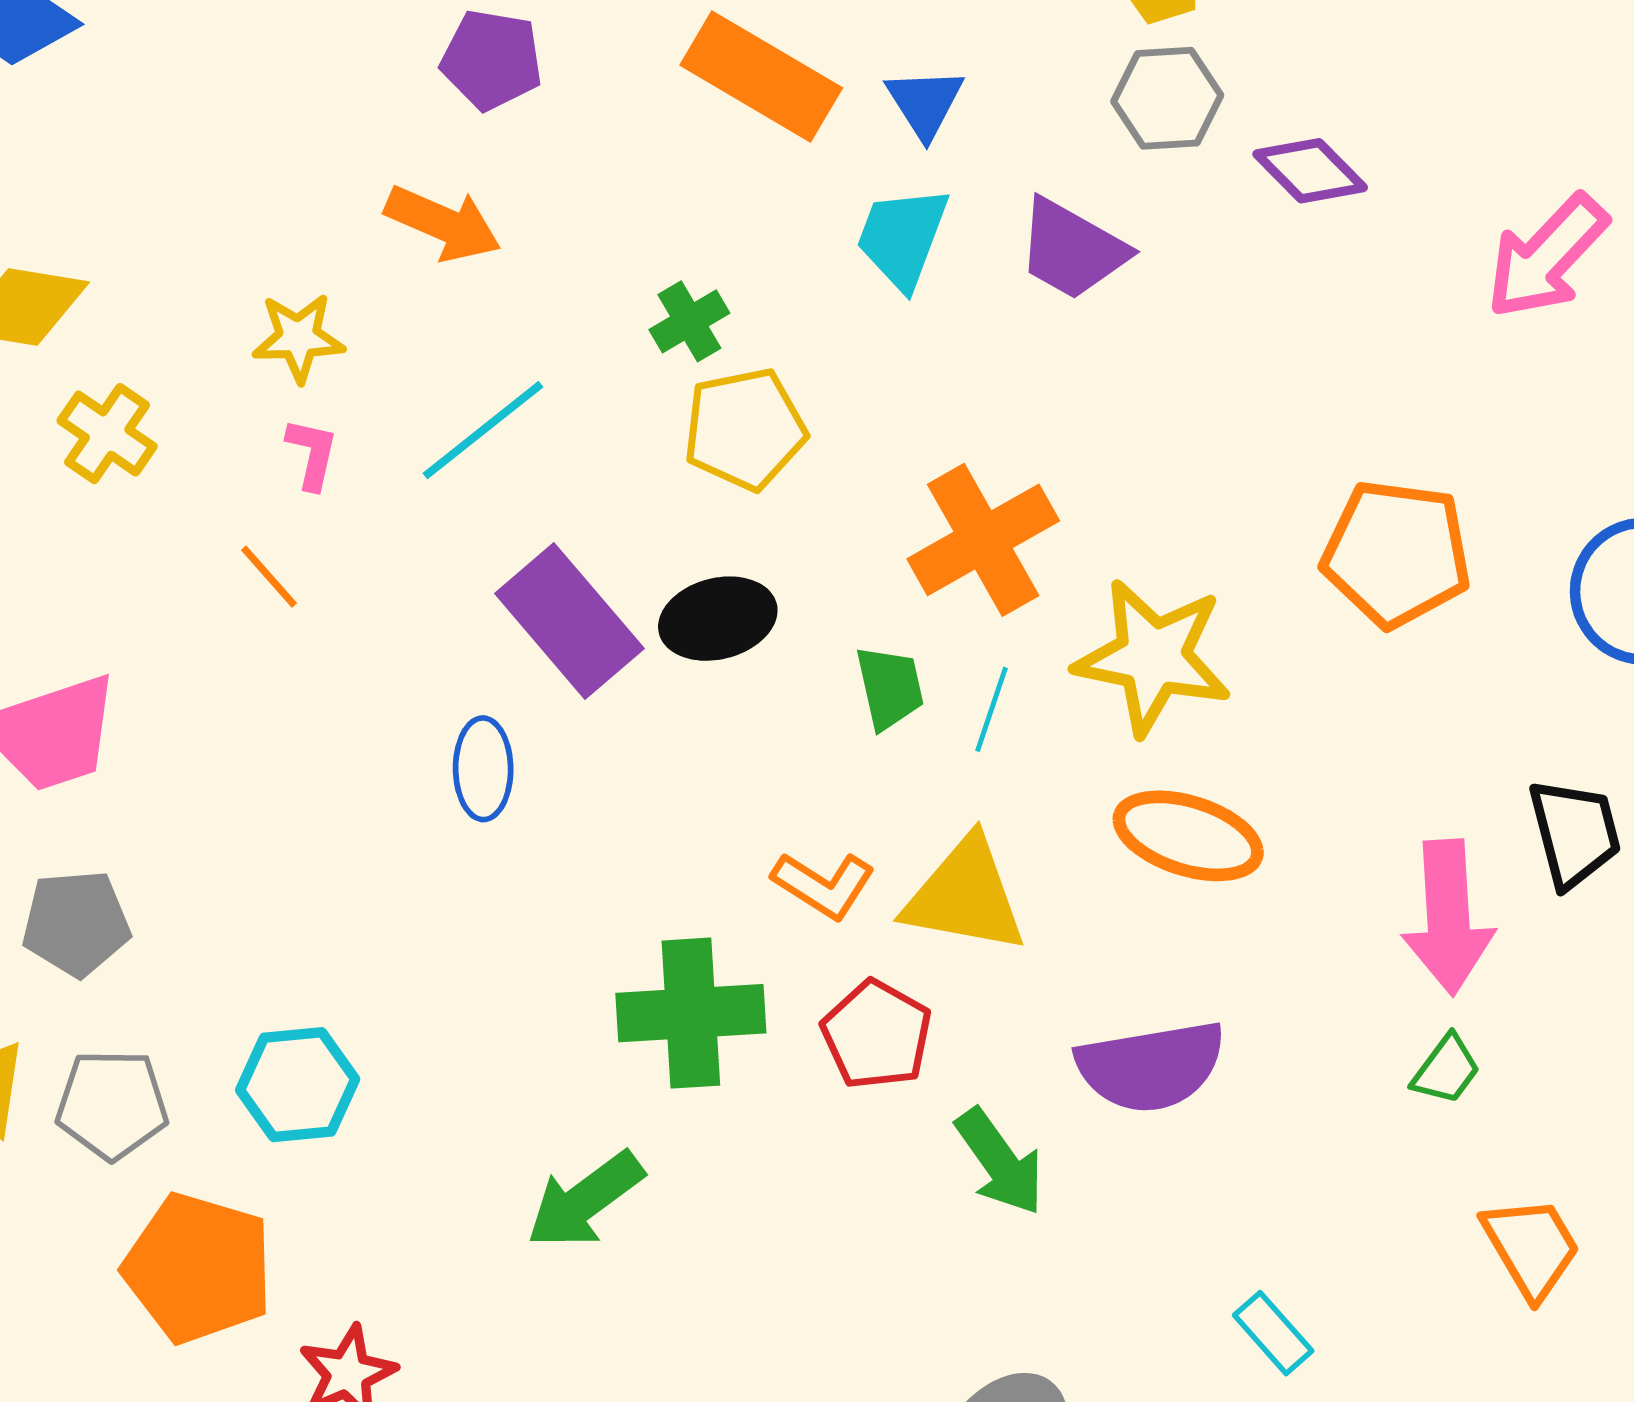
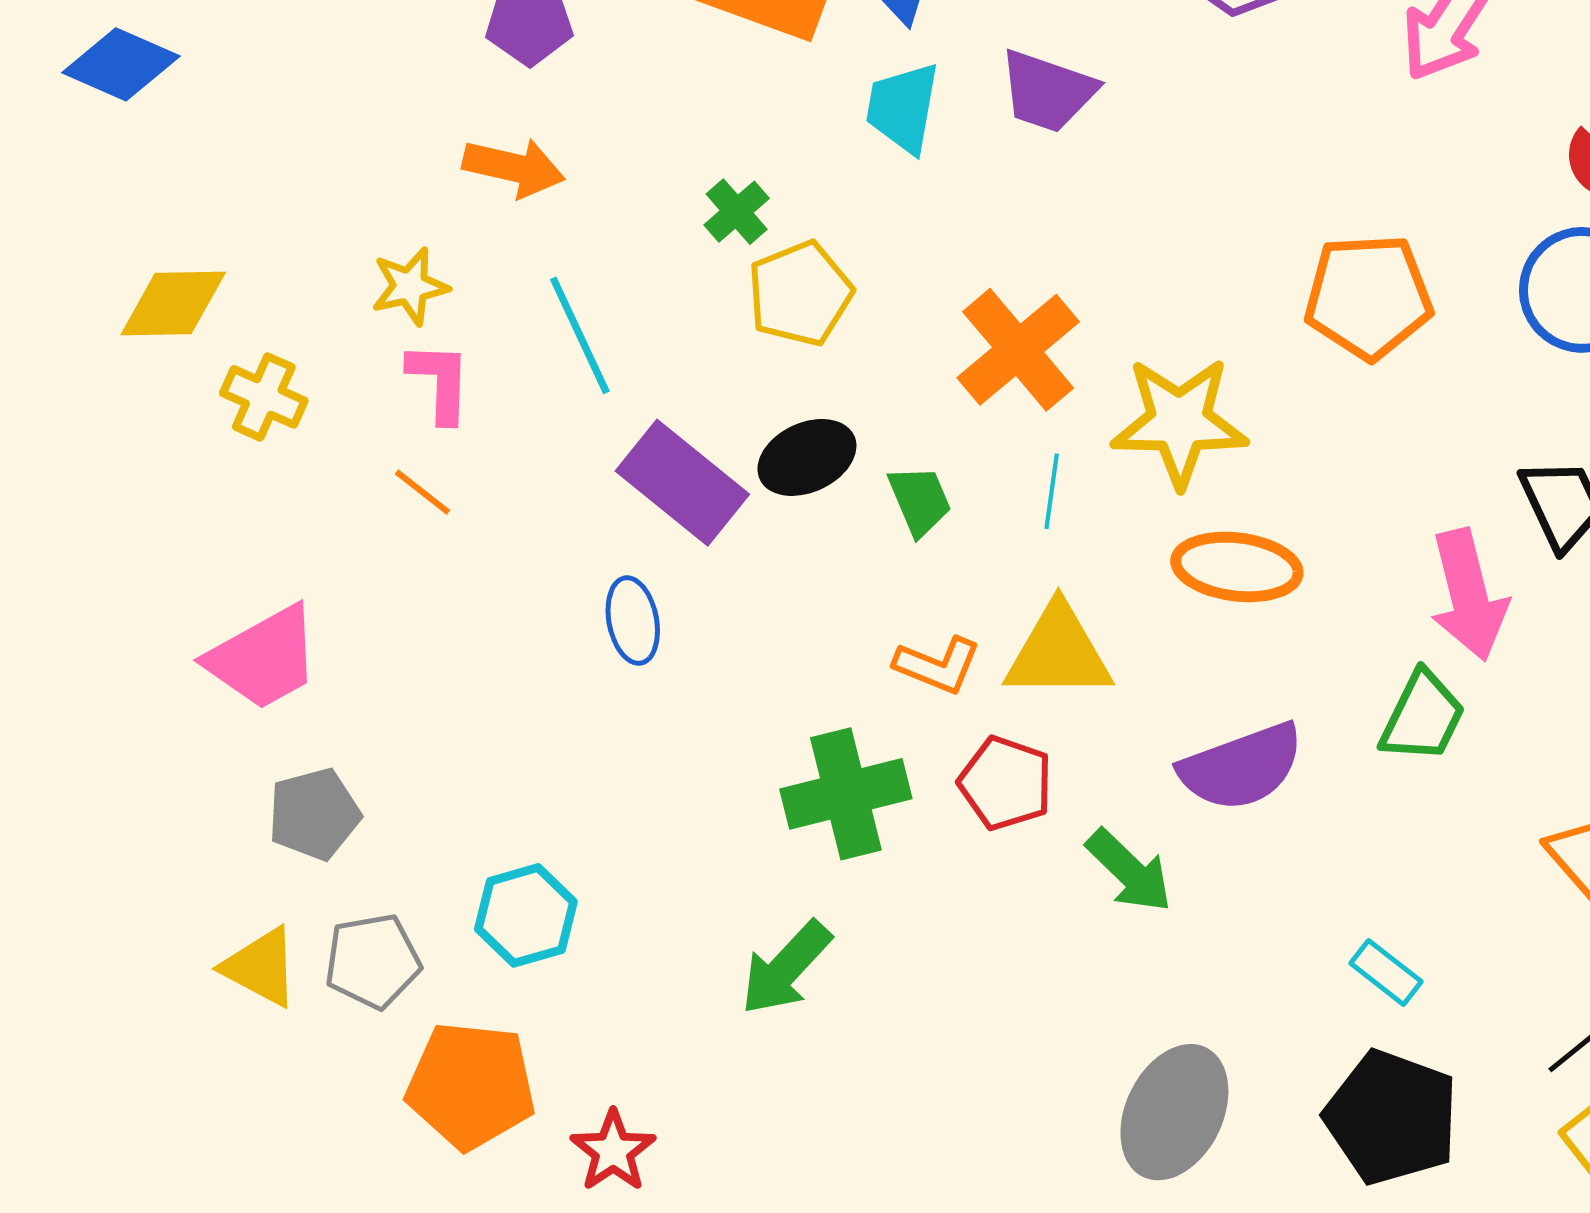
cyan line: (483, 430) -> (580, 335), turned -66
pink L-shape: (312, 454) -> (440, 382), size x1.4
green trapezoid: (890, 688) -> (920, 500), moved
green trapezoid: (1446, 1070) -> (1423, 717), moved, size x1.5

